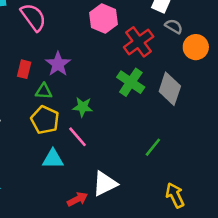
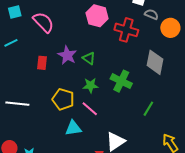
red cross: (139, 42) -> (126, 30), turned -30
green cross: (131, 82) -> (121, 81), moved
green triangle: (44, 91) -> (89, 58), moved, turned 40

